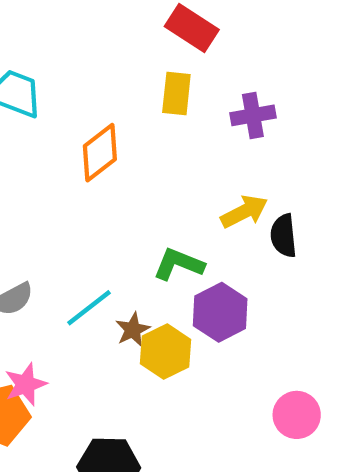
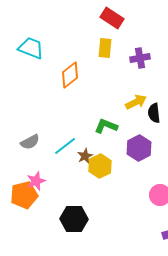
purple hexagon: (220, 312) -> (139, 148), moved

